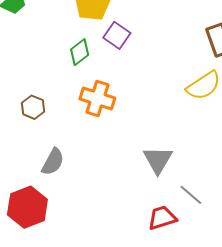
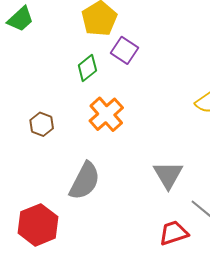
orange cross: (97, 99) -> (106, 114), turned 32
gray semicircle: (53, 162) -> (85, 181), moved, size x1.4

